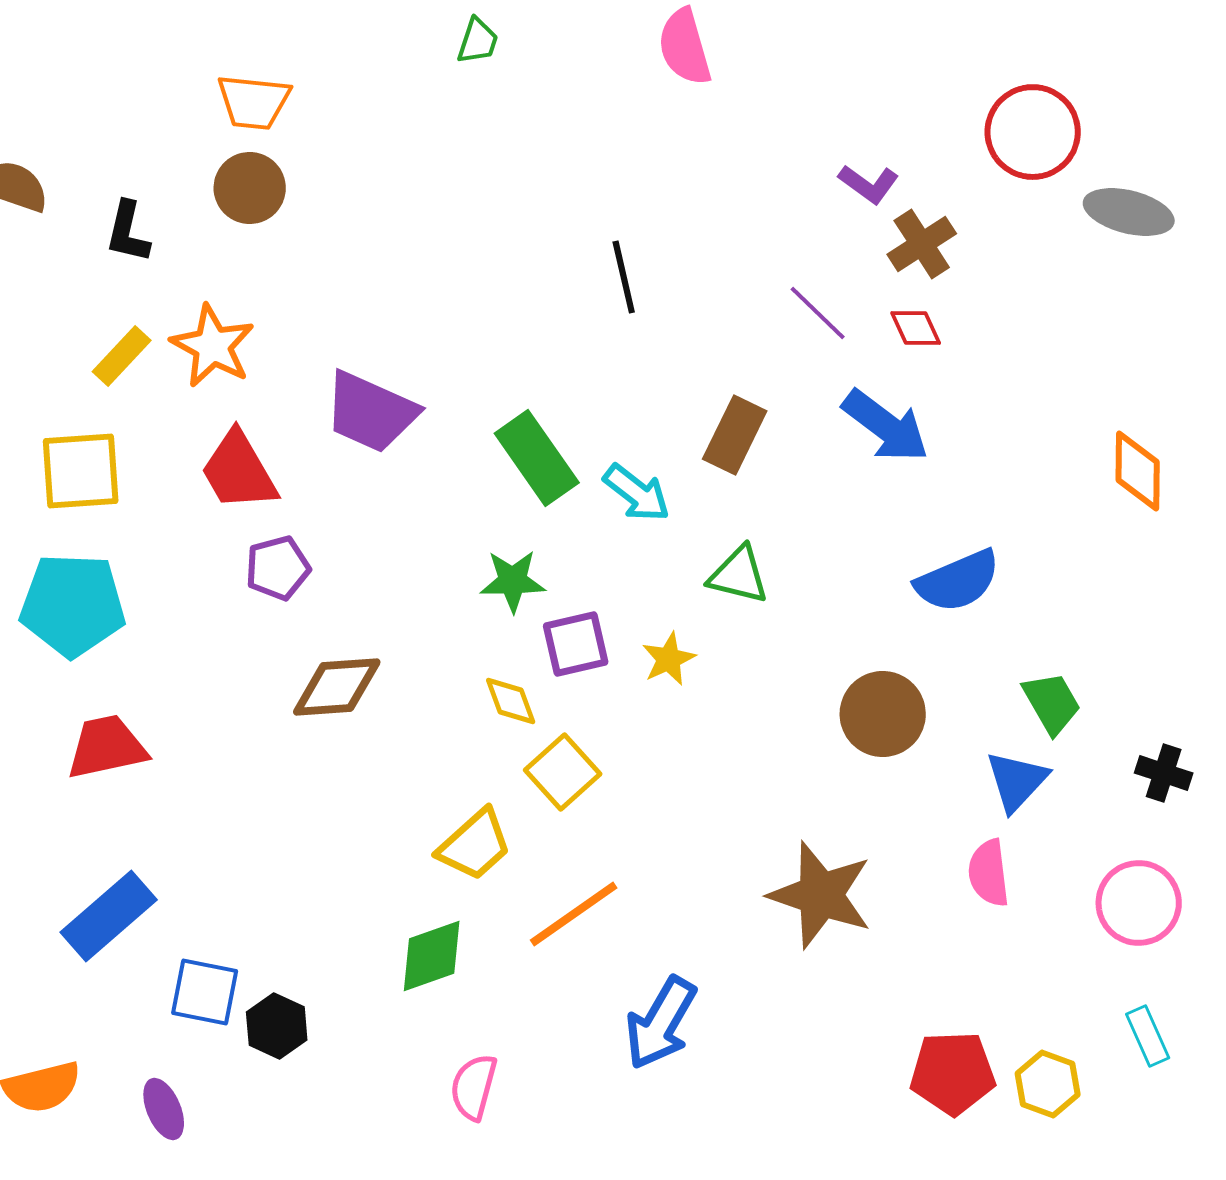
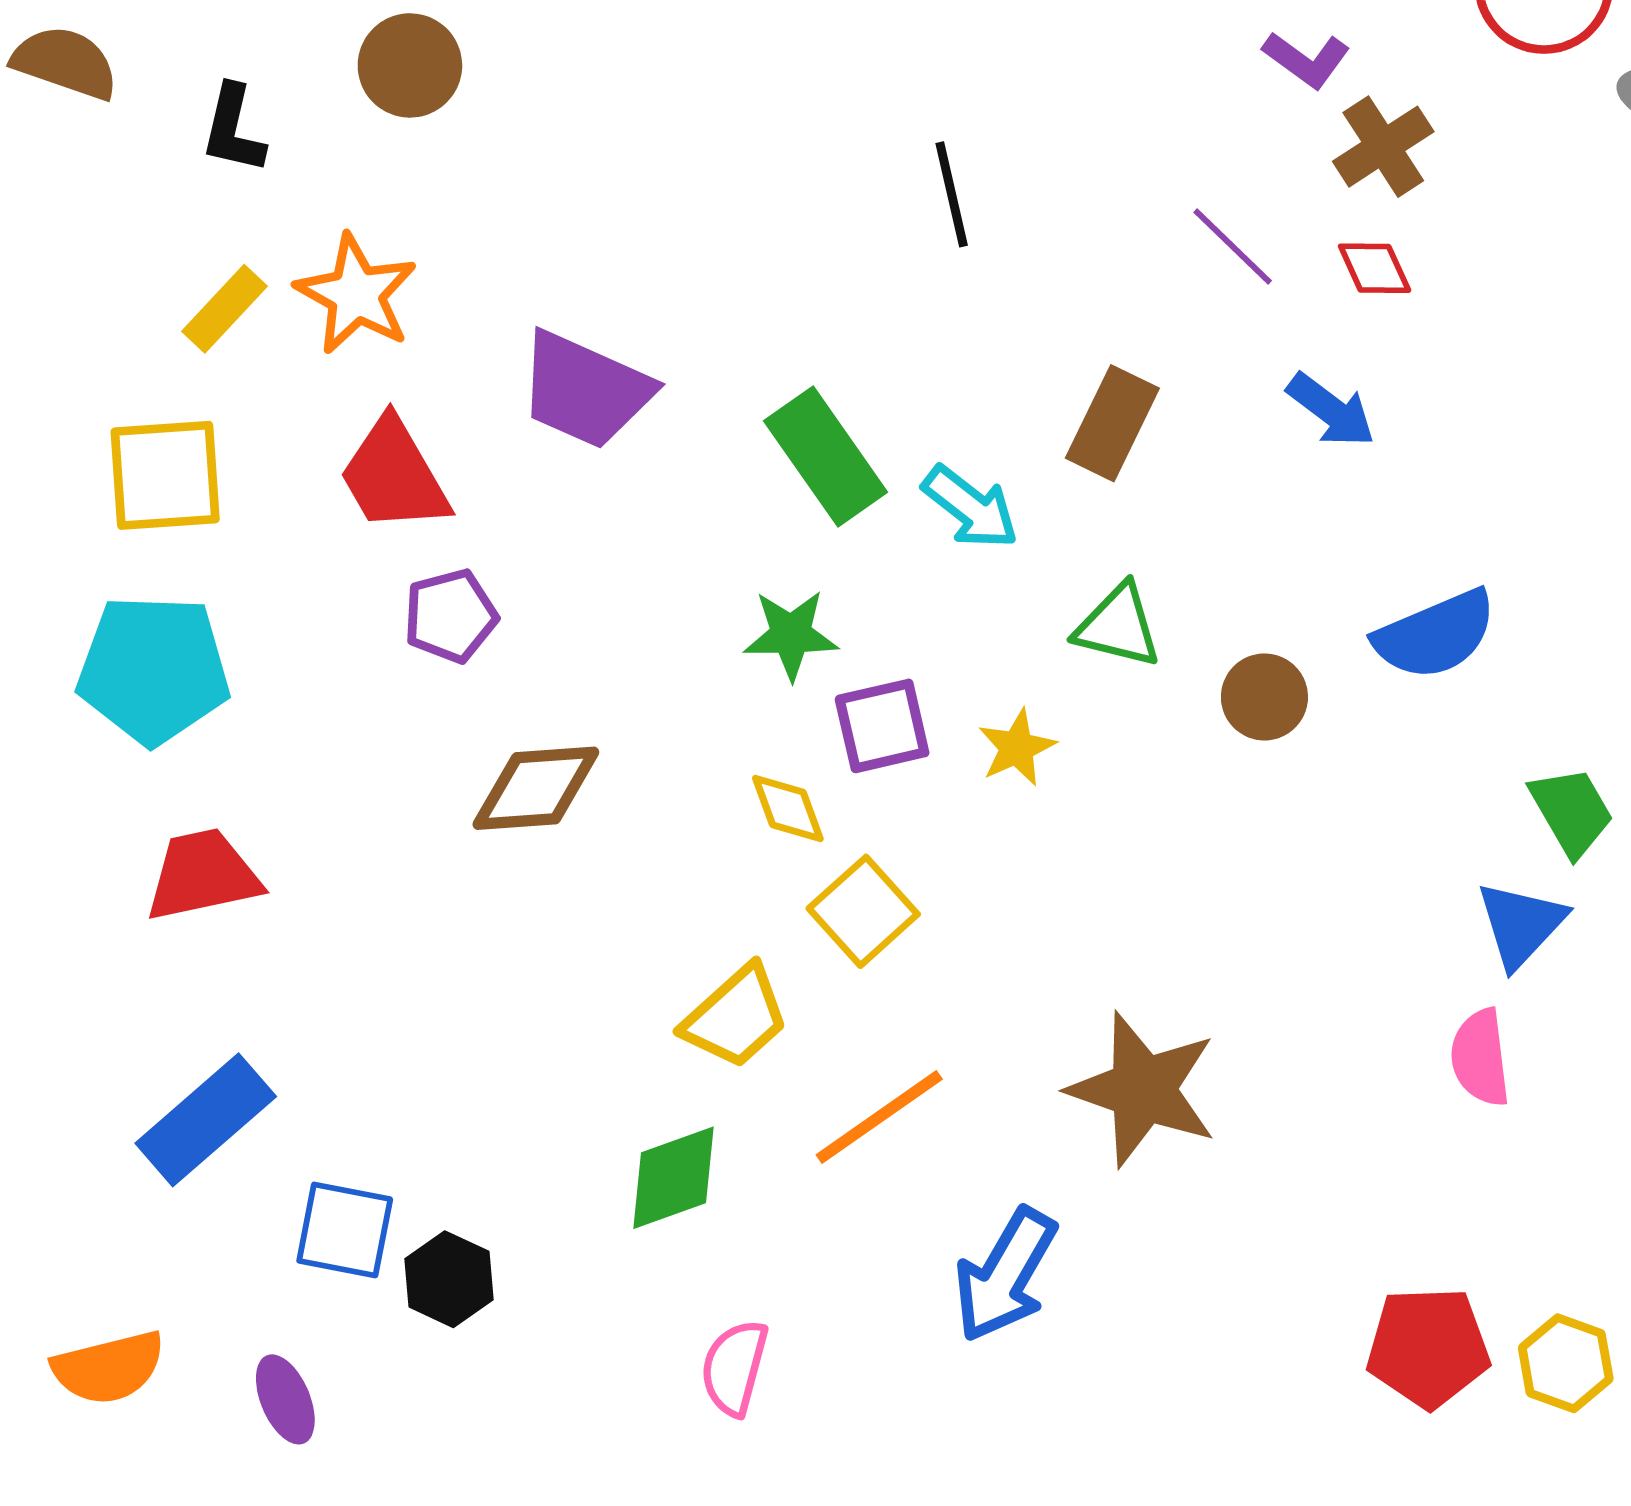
blue arrow: (886, 426) -> (1331, 410), size x0.7
brown circle: (883, 714) -> (1264, 697), moved, size x0.7
brown star: (821, 895) -> (1143, 1089), moved

